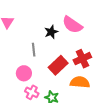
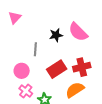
orange semicircle: (80, 82) -> (75, 90), turned -48

